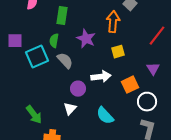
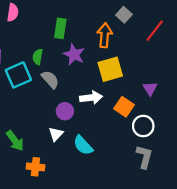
green rectangle: (62, 16) -> (60, 28), moved
red line: (157, 36) -> (155, 31), moved
yellow square: (118, 52) -> (110, 69), size x1.6
orange square: (130, 85) -> (124, 107), turned -30
cyan semicircle: (105, 116) -> (83, 145), moved

